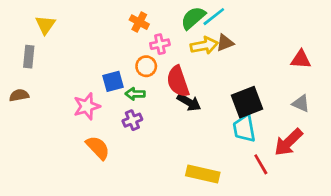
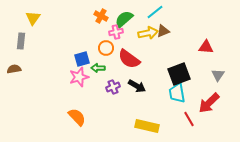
green semicircle: (193, 18) -> (124, 19), moved
red triangle: (301, 59) -> (206, 47), moved
red semicircle: (178, 81) -> (129, 59), turned -35
black arrow: (189, 102) -> (137, 86), moved
gray triangle: (301, 104) -> (218, 75), turned 40
pink star: (87, 106) -> (79, 77), moved
purple cross: (132, 120) -> (113, 87), moved
orange semicircle: (98, 148) -> (77, 117), moved

